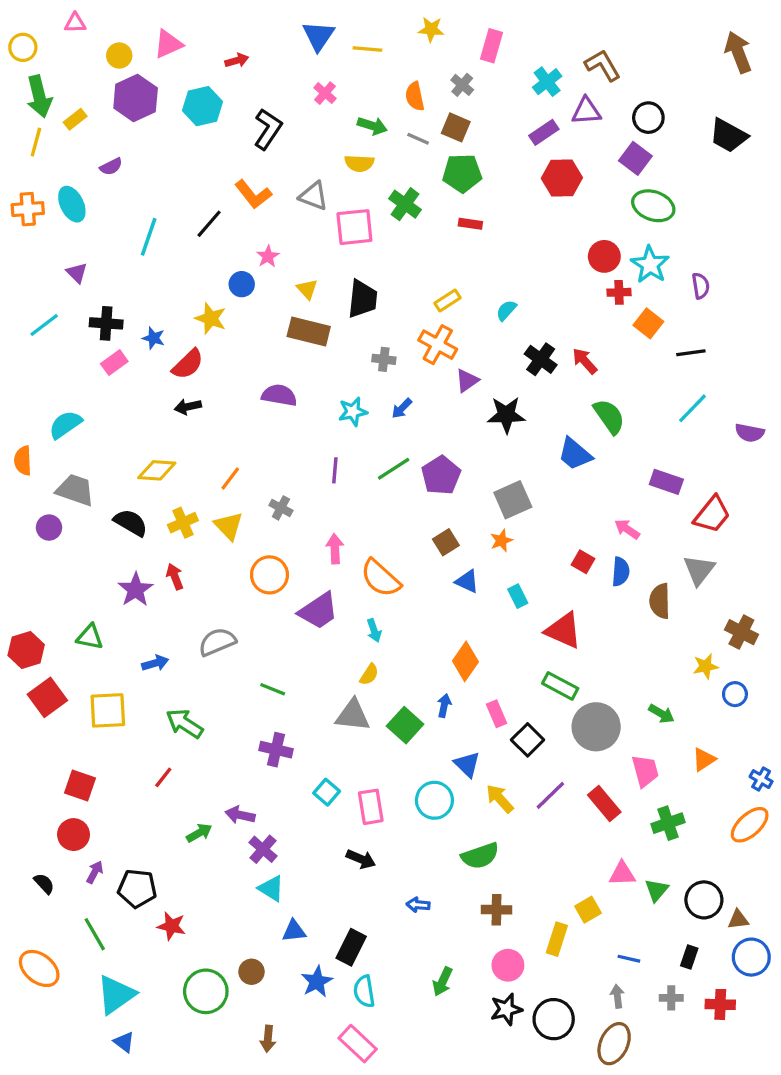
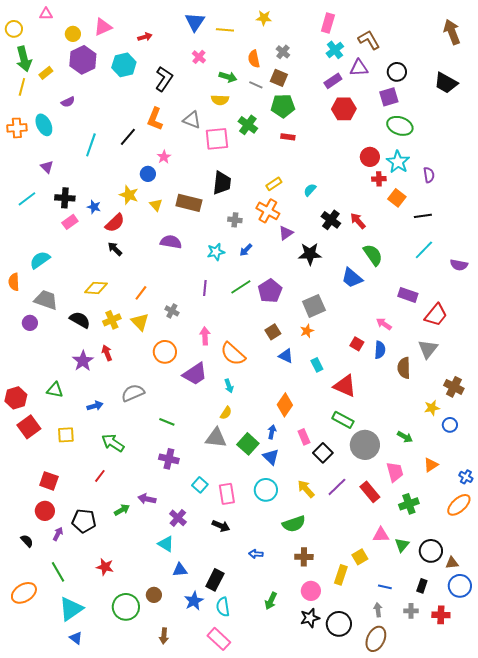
pink rectangle: (492, 46) -> (328, 23), moved
purple square: (635, 158) -> (389, 97), turned 36
orange L-shape: (253, 194) -> (155, 119), turned 60
yellow triangle: (307, 289) -> (156, 205), moved
black arrow: (188, 407) -> (115, 249), turned 56
yellow square: (108, 710) -> (66, 435), size x0.7
blue triangle: (467, 764) -> (271, 457), moved
purple cross: (263, 849) -> (178, 518), moved
black pentagon: (137, 888) -> (84, 521), moved
orange ellipse: (39, 968) -> (24, 593), turned -70

